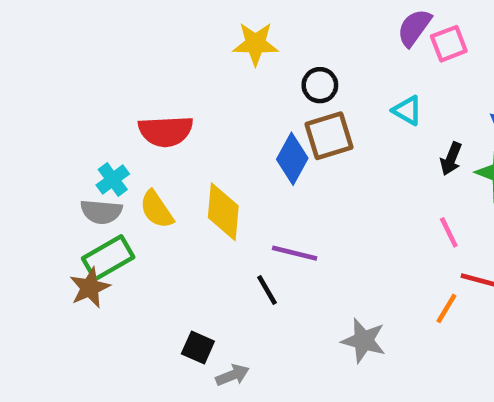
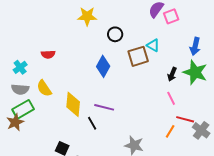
red semicircle: (166, 131) -> (48, 54), size x0.6
brown square: (329, 136) -> (138, 56), moved
black arrow: (451, 159) -> (172, 74), moved
cyan cross: (113, 180) -> (20, 67), moved
yellow diamond: (223, 212) -> (73, 104), moved

